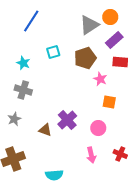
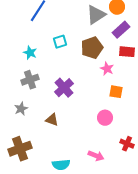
gray cross: (23, 90) -> (30, 80), turned -36
purple cross: (67, 120) -> (64, 88), moved
pink arrow: (91, 155) -> (96, 156), moved, turned -56

